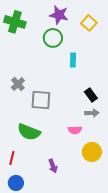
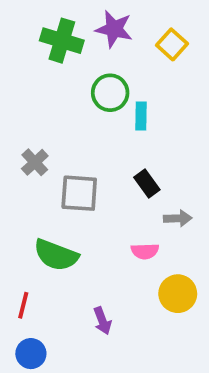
green cross: (15, 22) -> (62, 41), moved
green circle: (53, 38) -> (110, 93), moved
black rectangle: (91, 95) -> (147, 184), moved

